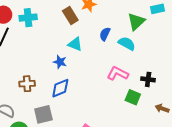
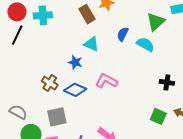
pink L-shape: (118, 73) -> (106, 81), moved
brown cross: (27, 84) -> (50, 83), moved, turned 35
blue diamond: (60, 88) -> (75, 90), turned 45
green square: (133, 97) -> (158, 116), moved

